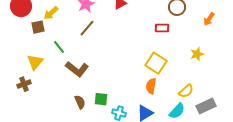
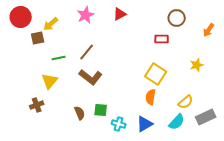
brown line: (87, 28) -> (87, 52), moved
green line: (59, 47) -> (59, 58), turned -64
yellow triangle: (35, 62) -> (50, 81), moved
brown L-shape: (77, 69) -> (91, 77), moved
brown cross: (24, 84) -> (37, 105), moved

